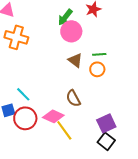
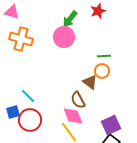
pink circle: (71, 31) -> (64, 37), moved
brown triangle: (75, 60) -> (90, 82), moved
pink diamond: (53, 116) -> (73, 116), moved, turned 45

